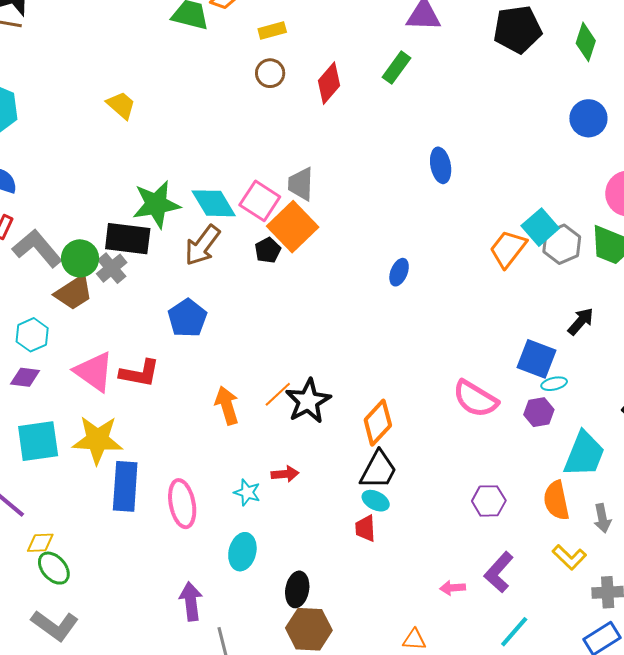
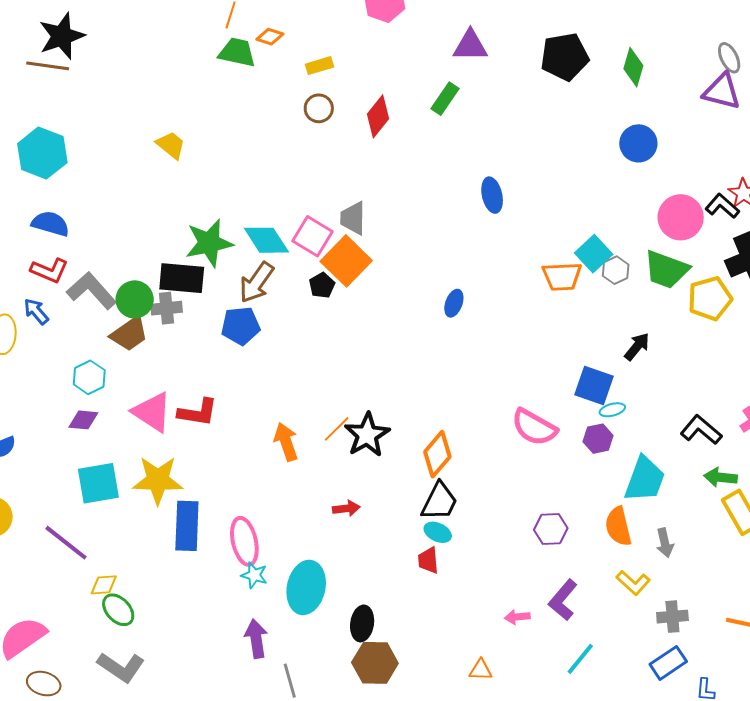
gray hexagon: (562, 244) -> (616, 270), size x0.7
orange trapezoid: (508, 249) -> (562, 276), turned -129
gray cross: (112, 268) -> (167, 308), turned 36
blue pentagon: (187, 318) -> (241, 326), moved, turned 30
cyan star: (247, 492) -> (254, 575), moved
cyan ellipse: (242, 552) -> (306, 587), size x1.4

